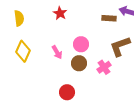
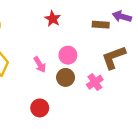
red star: (60, 13) -> (53, 19), moved
red circle: (67, 92) -> (40, 108), moved

